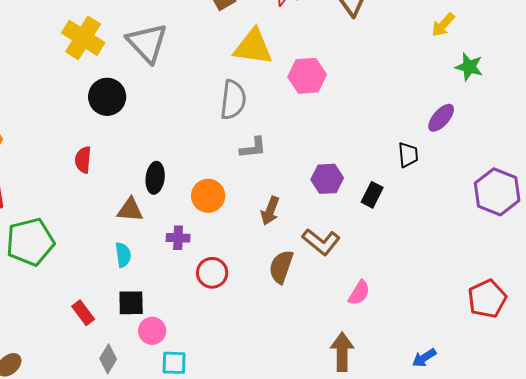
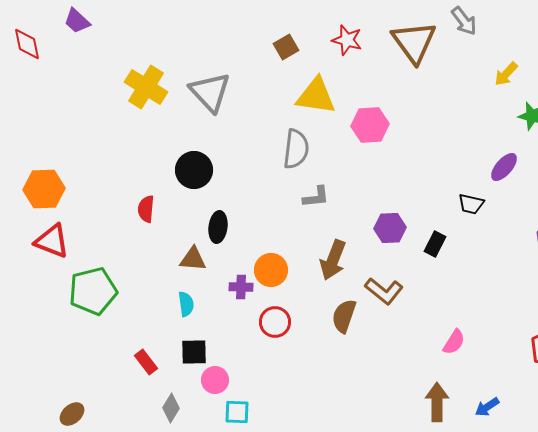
black circle: (107, 97) -> (194, 170), moved
black trapezoid: (408, 155) -> (471, 204), turned 108
orange circle: (208, 196) -> (271, 270), moved
brown arrow: (270, 211) -> (333, 260), size x1.4
pink semicircle: (359, 293) -> (454, 342), moved
brown arrow: (342, 352) -> (437, 402), moved

